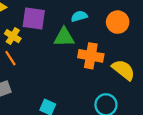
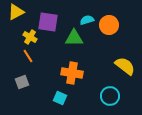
orange circle: (118, 22) -> (109, 25), moved
orange cross: (91, 56) -> (72, 73), moved

